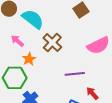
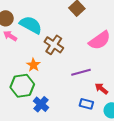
pink arrow: (17, 41) -> (10, 36), moved

